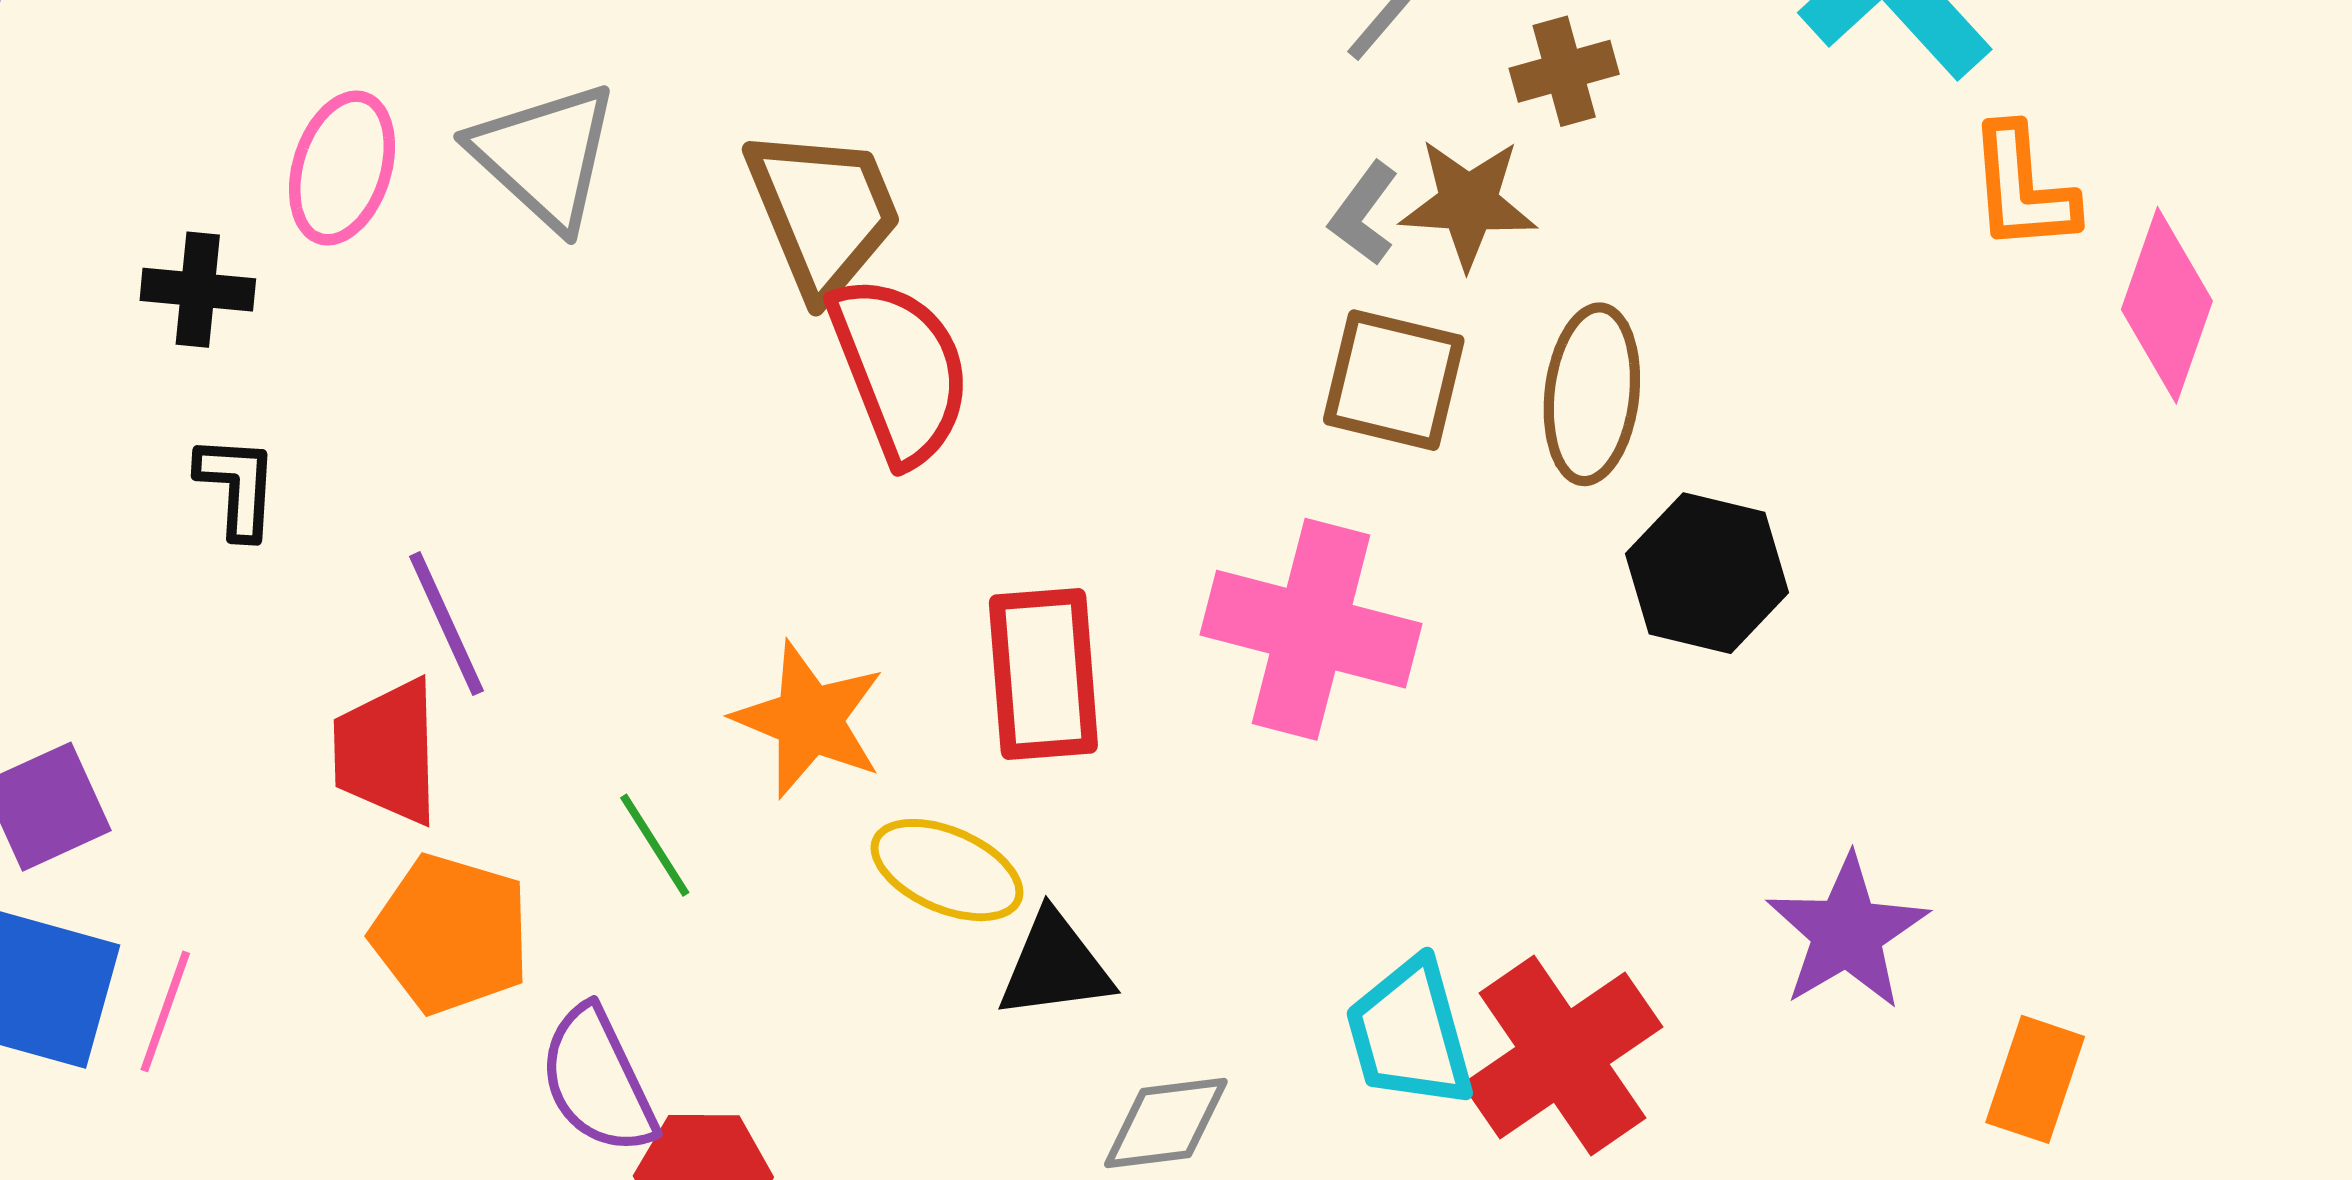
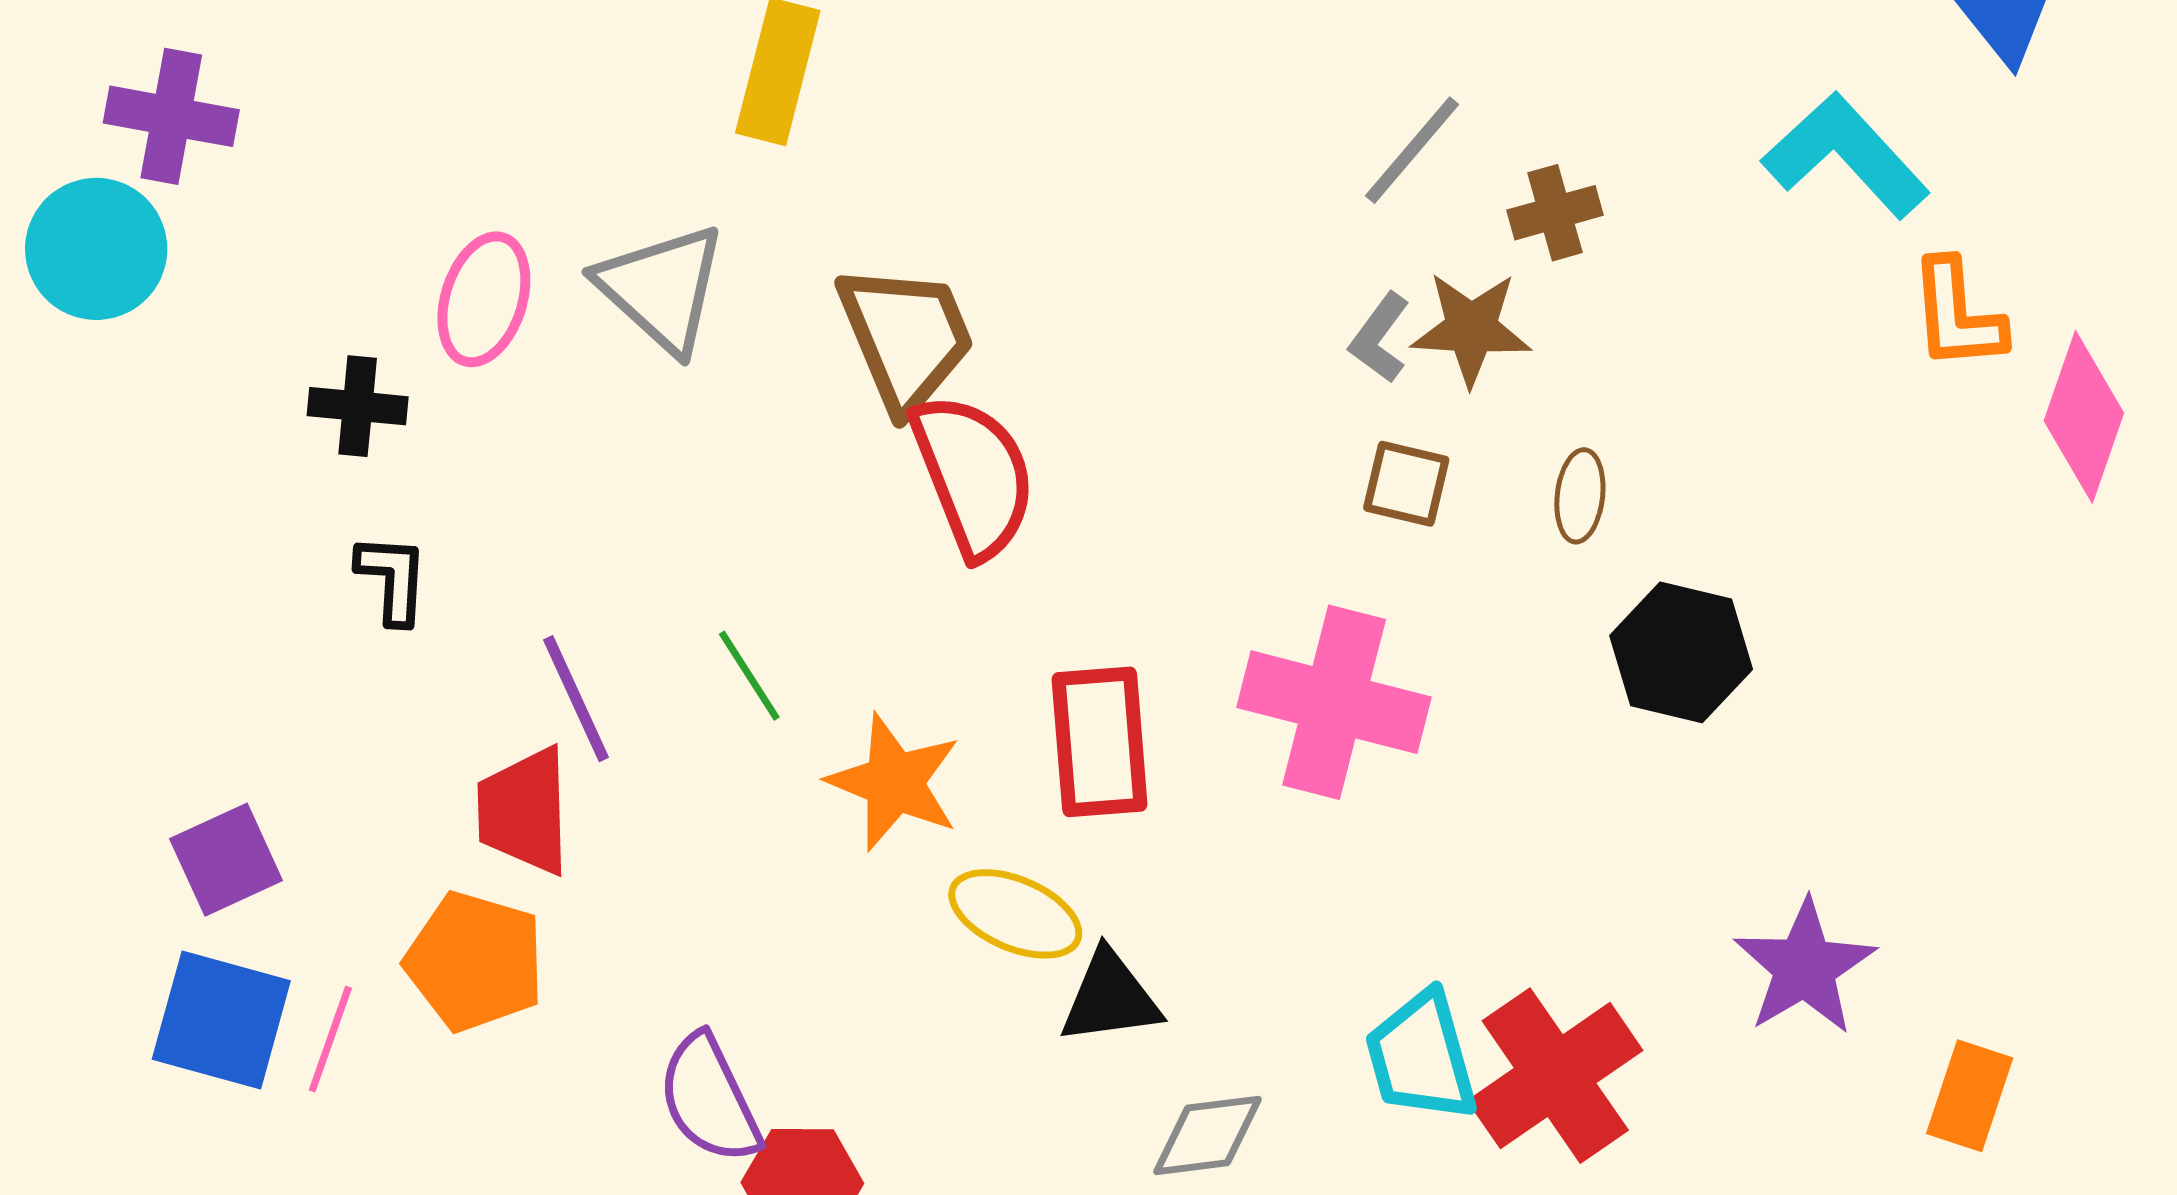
brown square: (1394, 380) -> (1406, 484), size x0.7
brown ellipse: (1592, 394) -> (1580, 496), size x0.6
green line: (655, 845) -> (749, 676), moved
orange pentagon: (451, 934) -> (475, 961), moved

